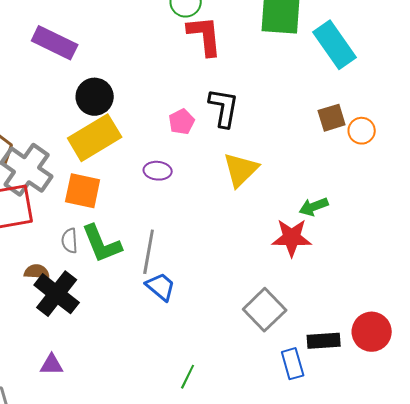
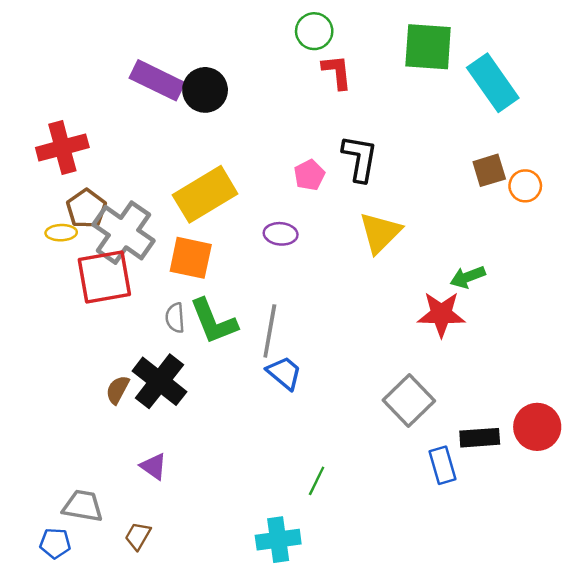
red L-shape: (205, 36) -> (337, 72), size x0.7
black circle: (95, 97) -> (205, 90), moved
brown semicircle: (37, 272) -> (118, 390), moved, turned -65
purple triangle: (52, 365) -> (153, 466), turned 35

